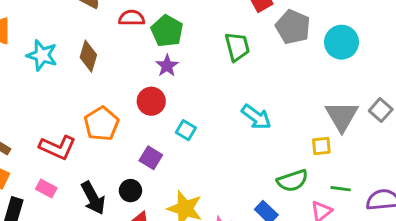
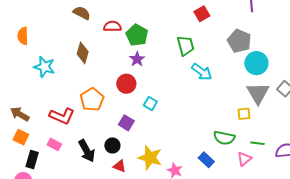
gray pentagon: (293, 27) -> (239, 41), moved
cyan circle: (341, 42) -> (256, 63), moved
cyan star: (42, 55) -> (44, 67), moved
cyan arrow: (256, 117) -> (202, 72), moved
green semicircle: (292, 181) -> (224, 138), turned 30

